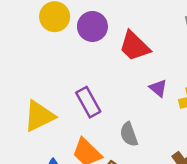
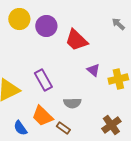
gray semicircle: (129, 134) -> (72, 103), turned -72

